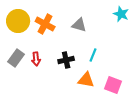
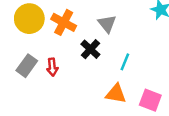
gray triangle: (79, 25) -> (107, 24), turned 35
black cross: (66, 60) -> (90, 49), moved, turned -35

